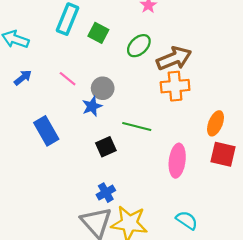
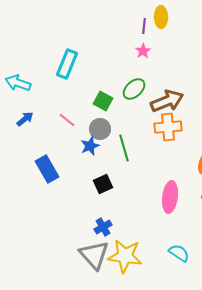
green square: (98, 33) -> (103, 101), moved
green line: (137, 127) -> (124, 148), moved, turned 60

